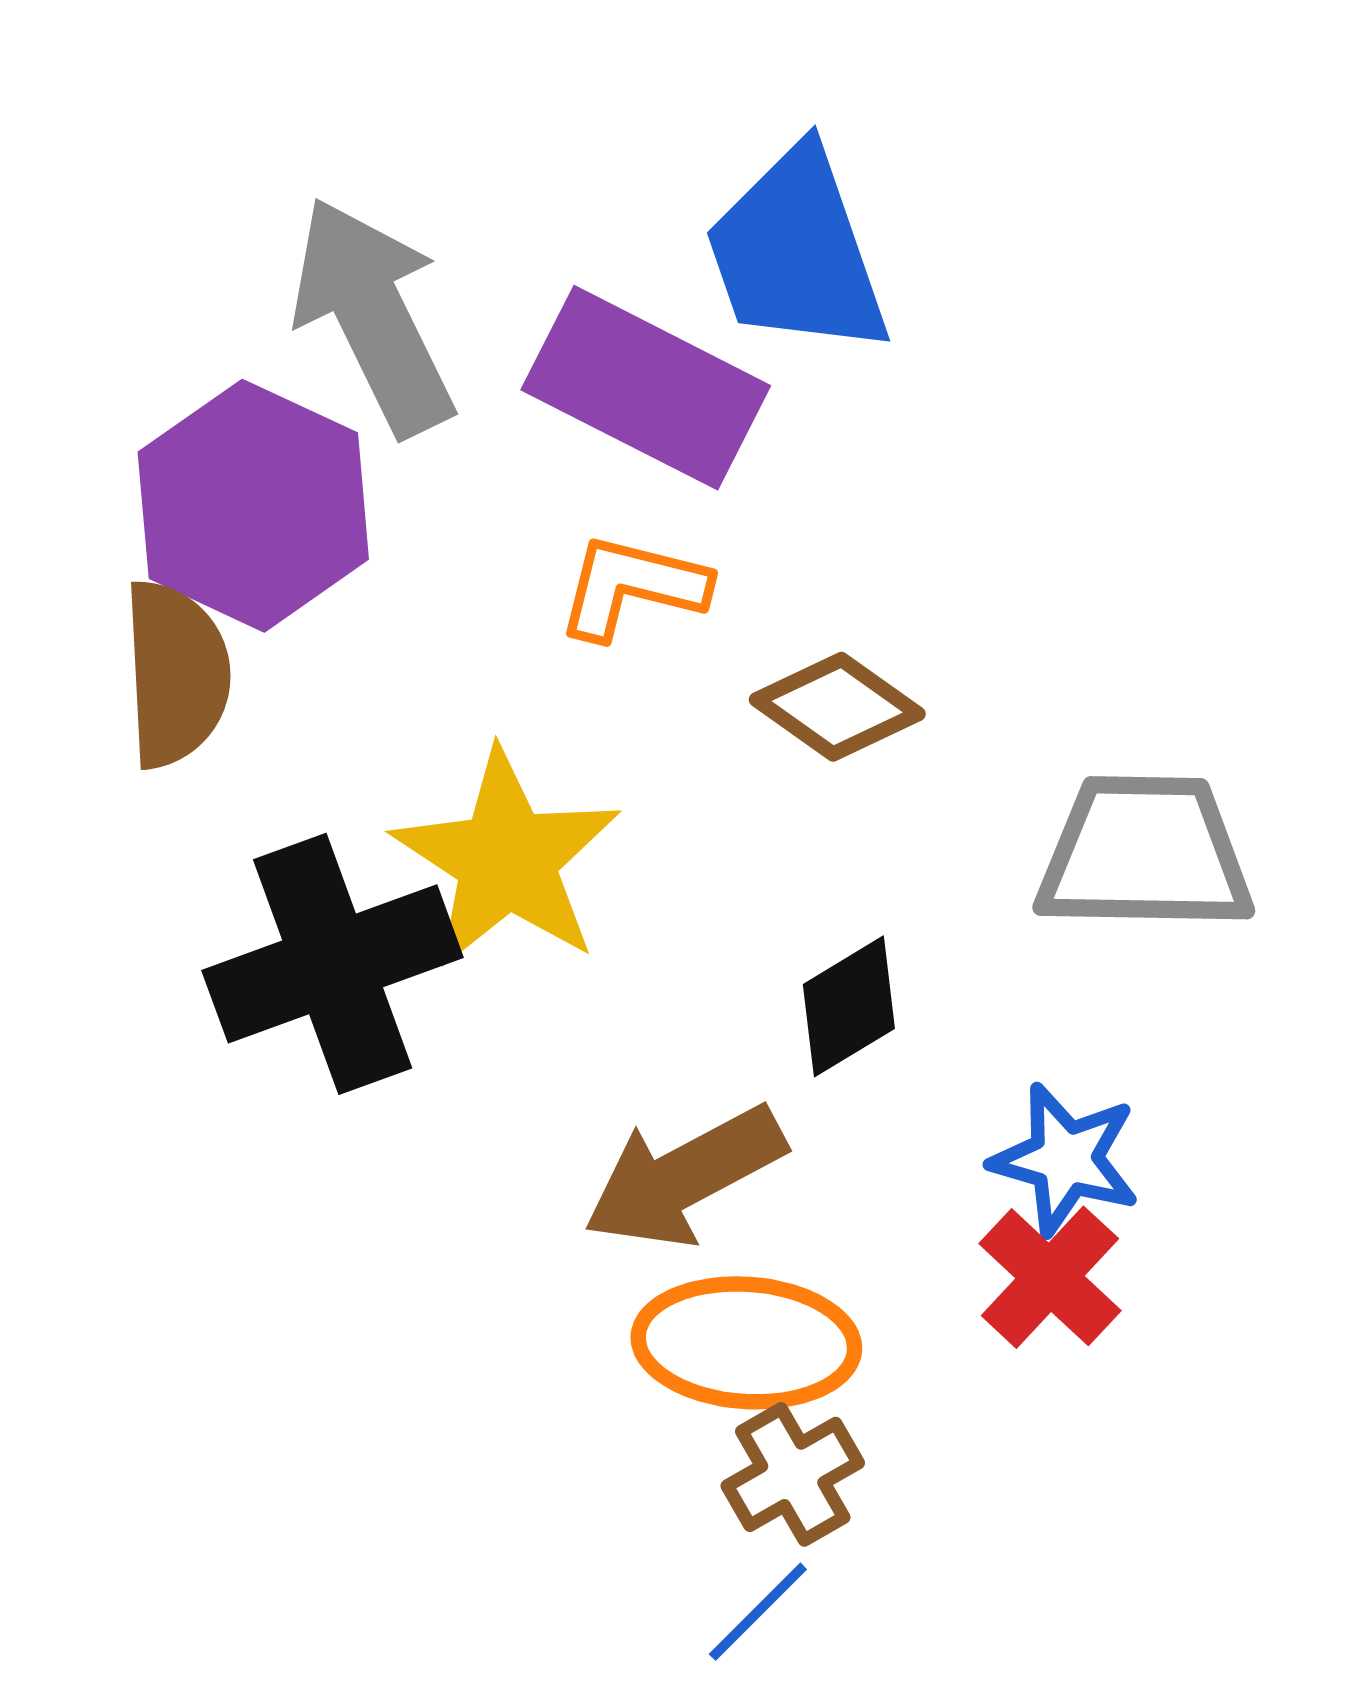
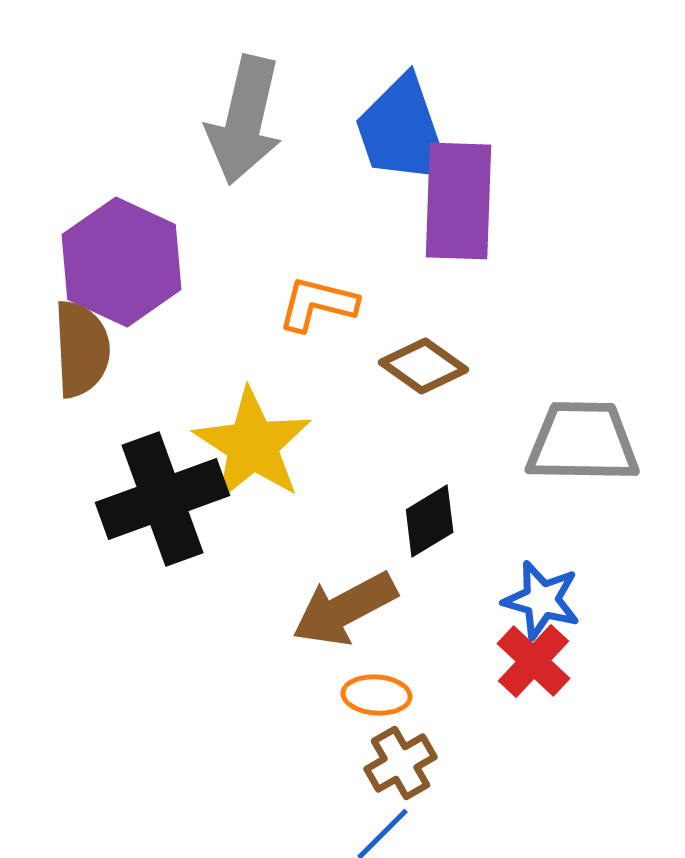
gray arrow: (373, 316) -> (245, 120), moved, turned -141
purple rectangle: (646, 388) -> (459, 201), moved, turned 65
orange ellipse: (746, 1343) -> (377, 695), size x0.6

